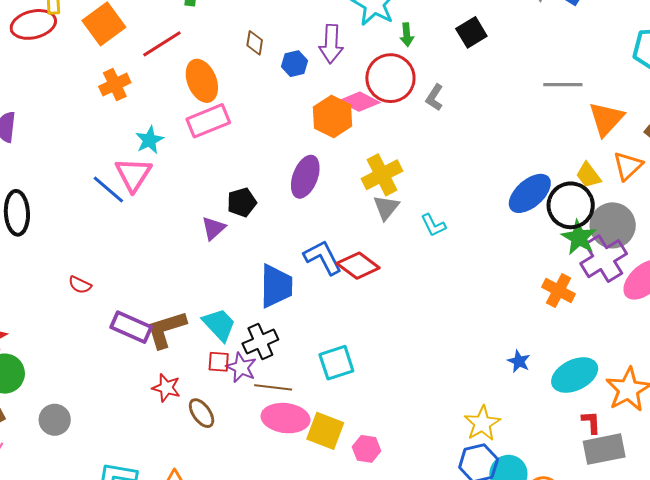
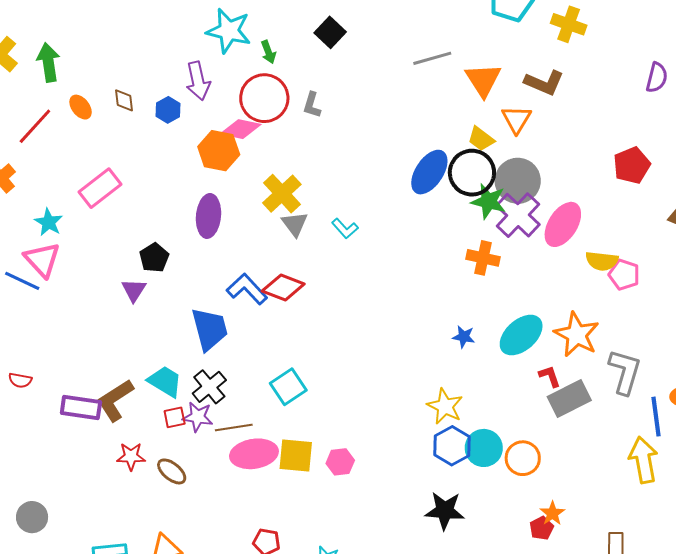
orange ellipse: (202, 81) -> (81, 107), moved, size x0.6

